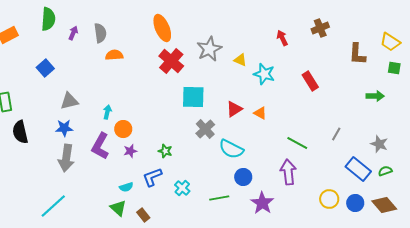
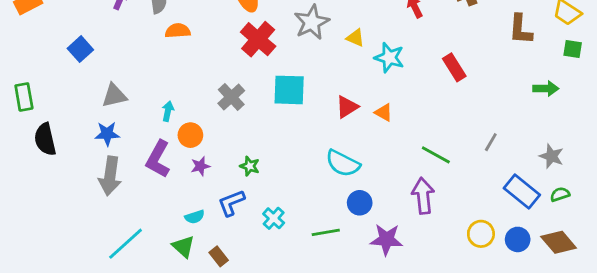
gray cross: (205, 129) -> (231, 97), moved
purple star: (262, 203) -> (386, 239), turned -30
cyan line: (53, 206) -> (126, 244), moved

